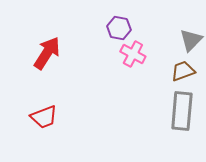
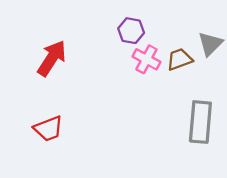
brown trapezoid: (183, 71) -> (180, 59), moved

